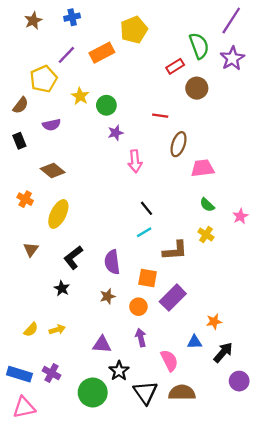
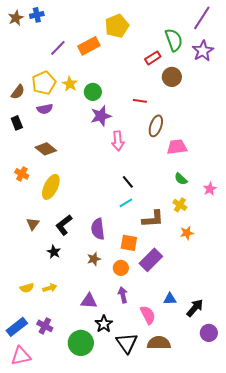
blue cross: (72, 17) -> (37, 15), moved
brown star: (33, 21) -> (16, 18), moved
yellow pentagon: (43, 79) -> (44, 83), moved
purple star: (116, 133) -> (101, 116), size x1.5
brown triangle: (31, 249) -> (33, 224), moved
orange star: (214, 322) -> (187, 233), moved
yellow semicircle: (31, 330) -> (27, 288), turned 32
blue rectangle: (19, 374) -> (17, 327), turned -55

